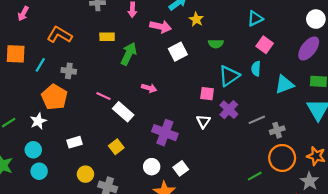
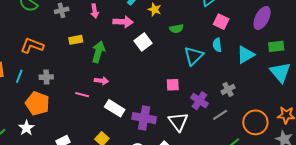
pink arrow: (149, 88) -> (102, 81), moved
pink square: (207, 94) -> (173, 85), moved
purple cross: (229, 110) -> (199, 101), moved
white rectangle: (123, 112) -> (115, 108), moved
gray line: (257, 120) -> (220, 115), moved
white triangle: (203, 121) -> (178, 122), moved, size x1.5
gray cross: (277, 130) -> (228, 89), moved

